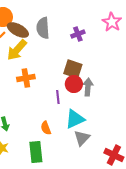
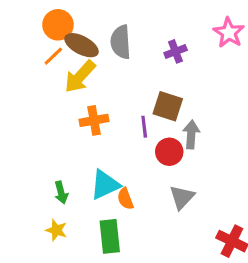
red circle: (74, 84) -> (169, 152), moved
purple line: (58, 97) -> (144, 127), moved
cyan triangle: (75, 119) -> (105, 185), moved
gray triangle: (82, 138) -> (182, 197), moved

